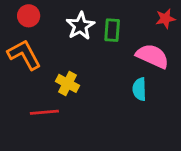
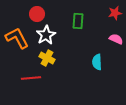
red circle: (29, 16) -> (37, 14), moved
white star: (80, 26) -> (46, 35), moved
pink semicircle: (152, 56) -> (116, 39), moved, size x0.6

